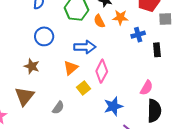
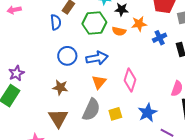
orange semicircle: (99, 21) -> (119, 31), turned -40
blue arrow: (85, 47) -> (97, 58), moved
yellow square: (83, 88) -> (115, 114), moved, turned 32
gray semicircle: (58, 108) -> (91, 110), moved, size x1.6

